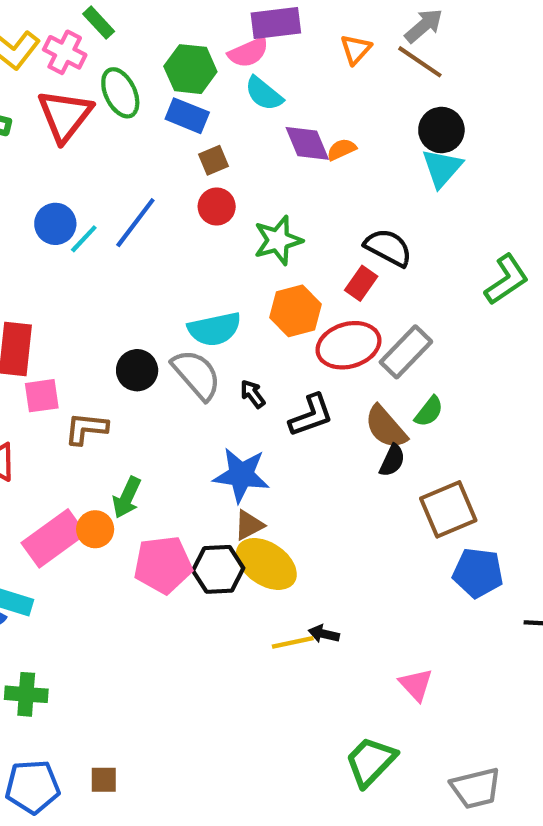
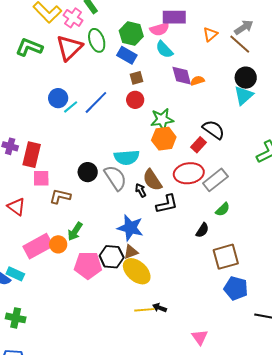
orange hexagon: (295, 311) -> (164, 139), moved
brown semicircle: (386, 427) -> (152, 180), moved
black hexagon: (218, 569) -> (112, 257), moved

